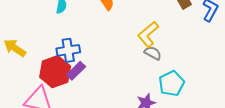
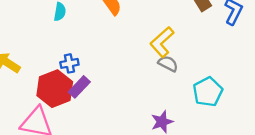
blue cross: (68, 50) -> (69, 63), size x0.7
cyan pentagon: (172, 83) -> (208, 92), moved

